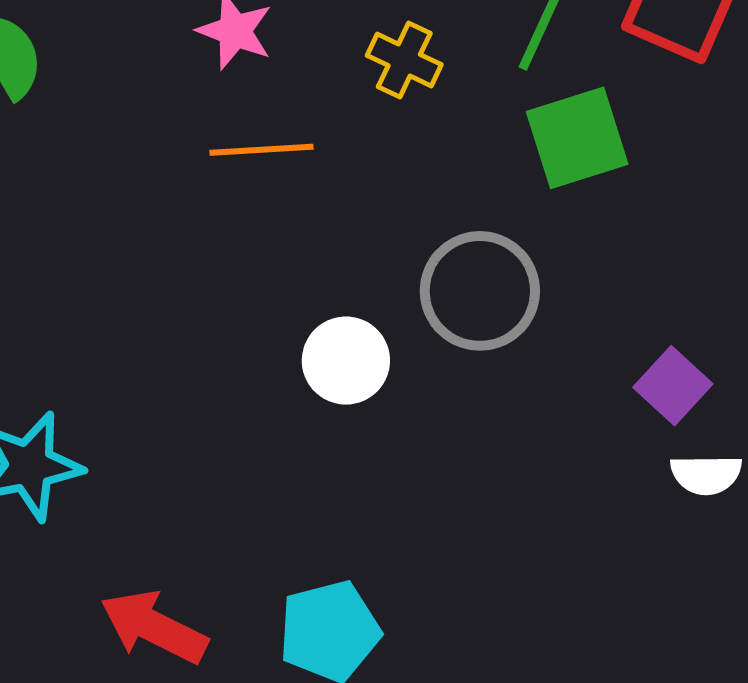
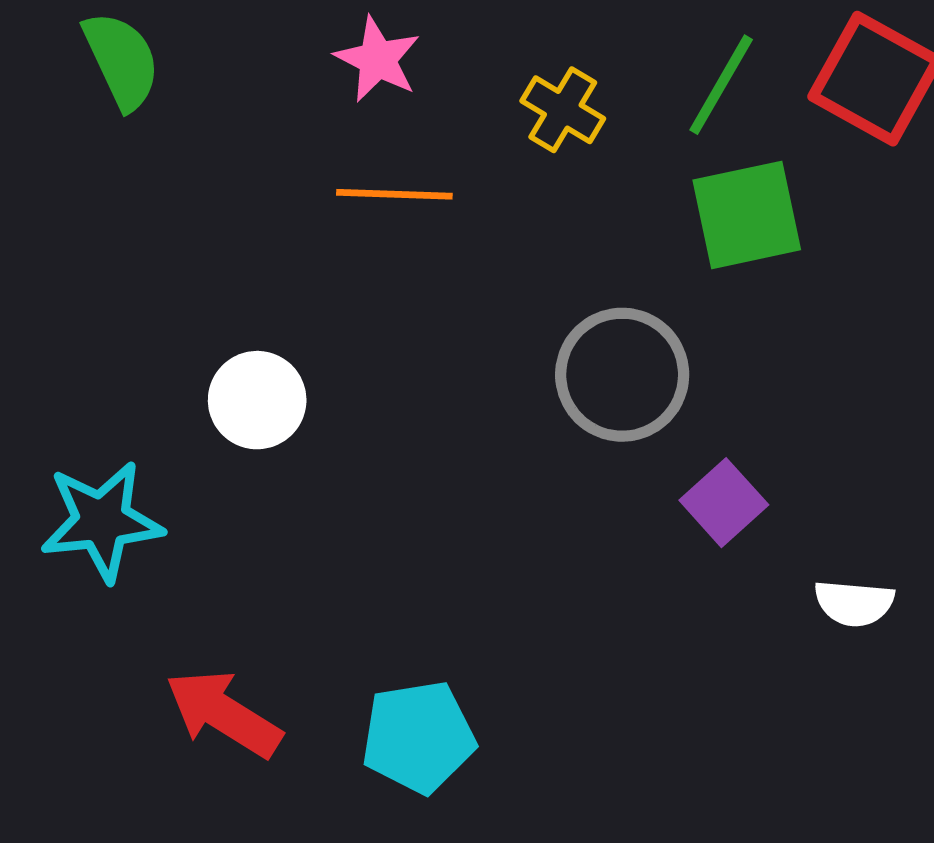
white circle: (346, 361) -> (257, 400), moved
purple square: (673, 386) -> (724, 503), moved

